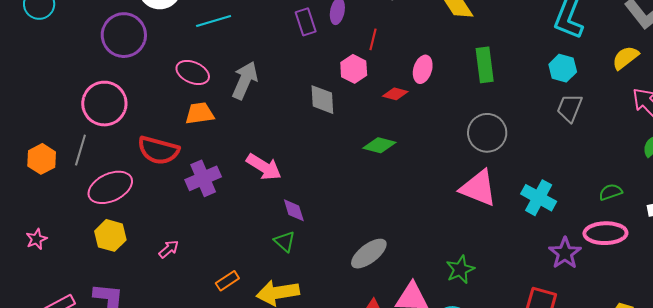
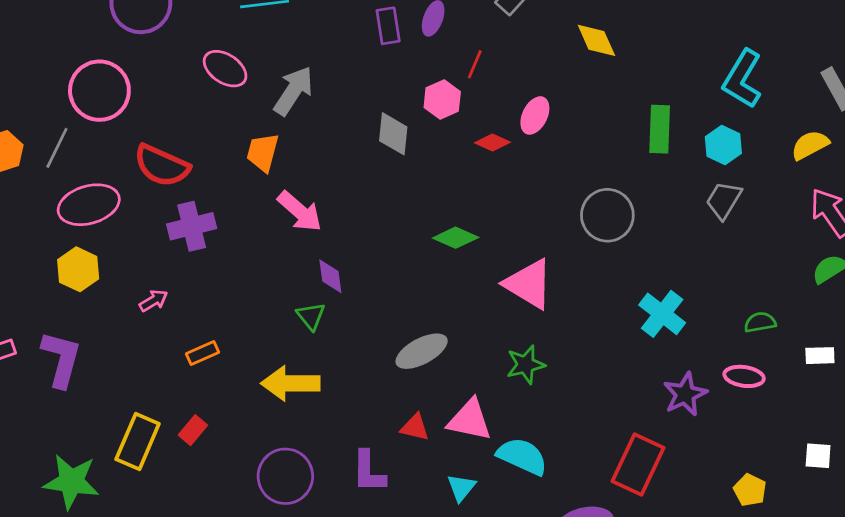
green rectangle: (485, 65) -> (660, 129), moved
orange trapezoid: (200, 113) -> (263, 152), moved, turned -76
green diamond: (379, 145) -> (456, 238), moved
purple cross: (203, 178) -> (192, 226), moved
pink triangle: (478, 188) -> (529, 284), moved
pink ellipse: (605, 233) -> (744, 376), size x0.7
green star: (460, 269) -> (526, 365), moved
orange rectangle: (227, 281) -> (202, 353), moved

